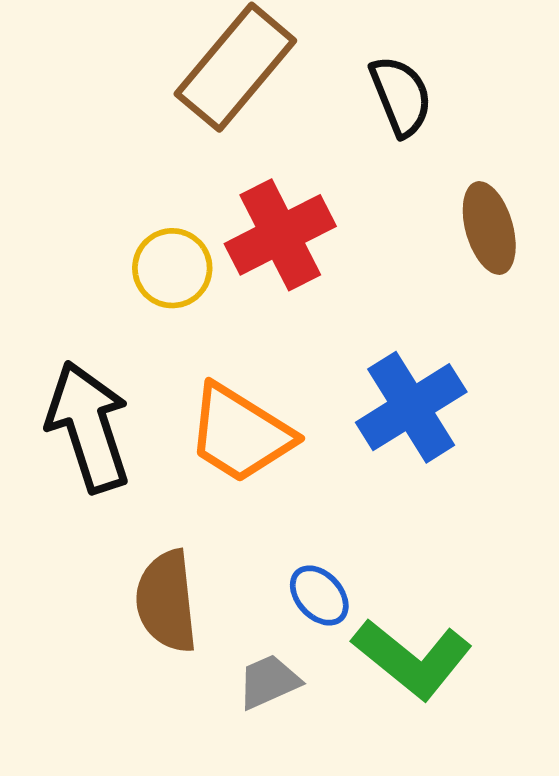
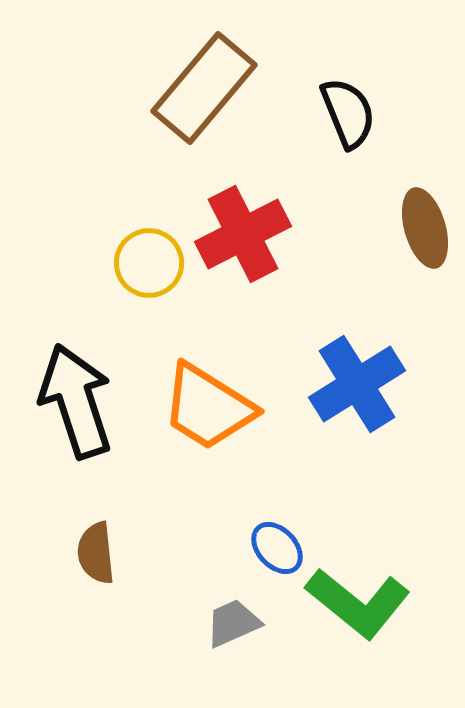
brown semicircle: (167, 601) -> (96, 553), moved, size x0.7

